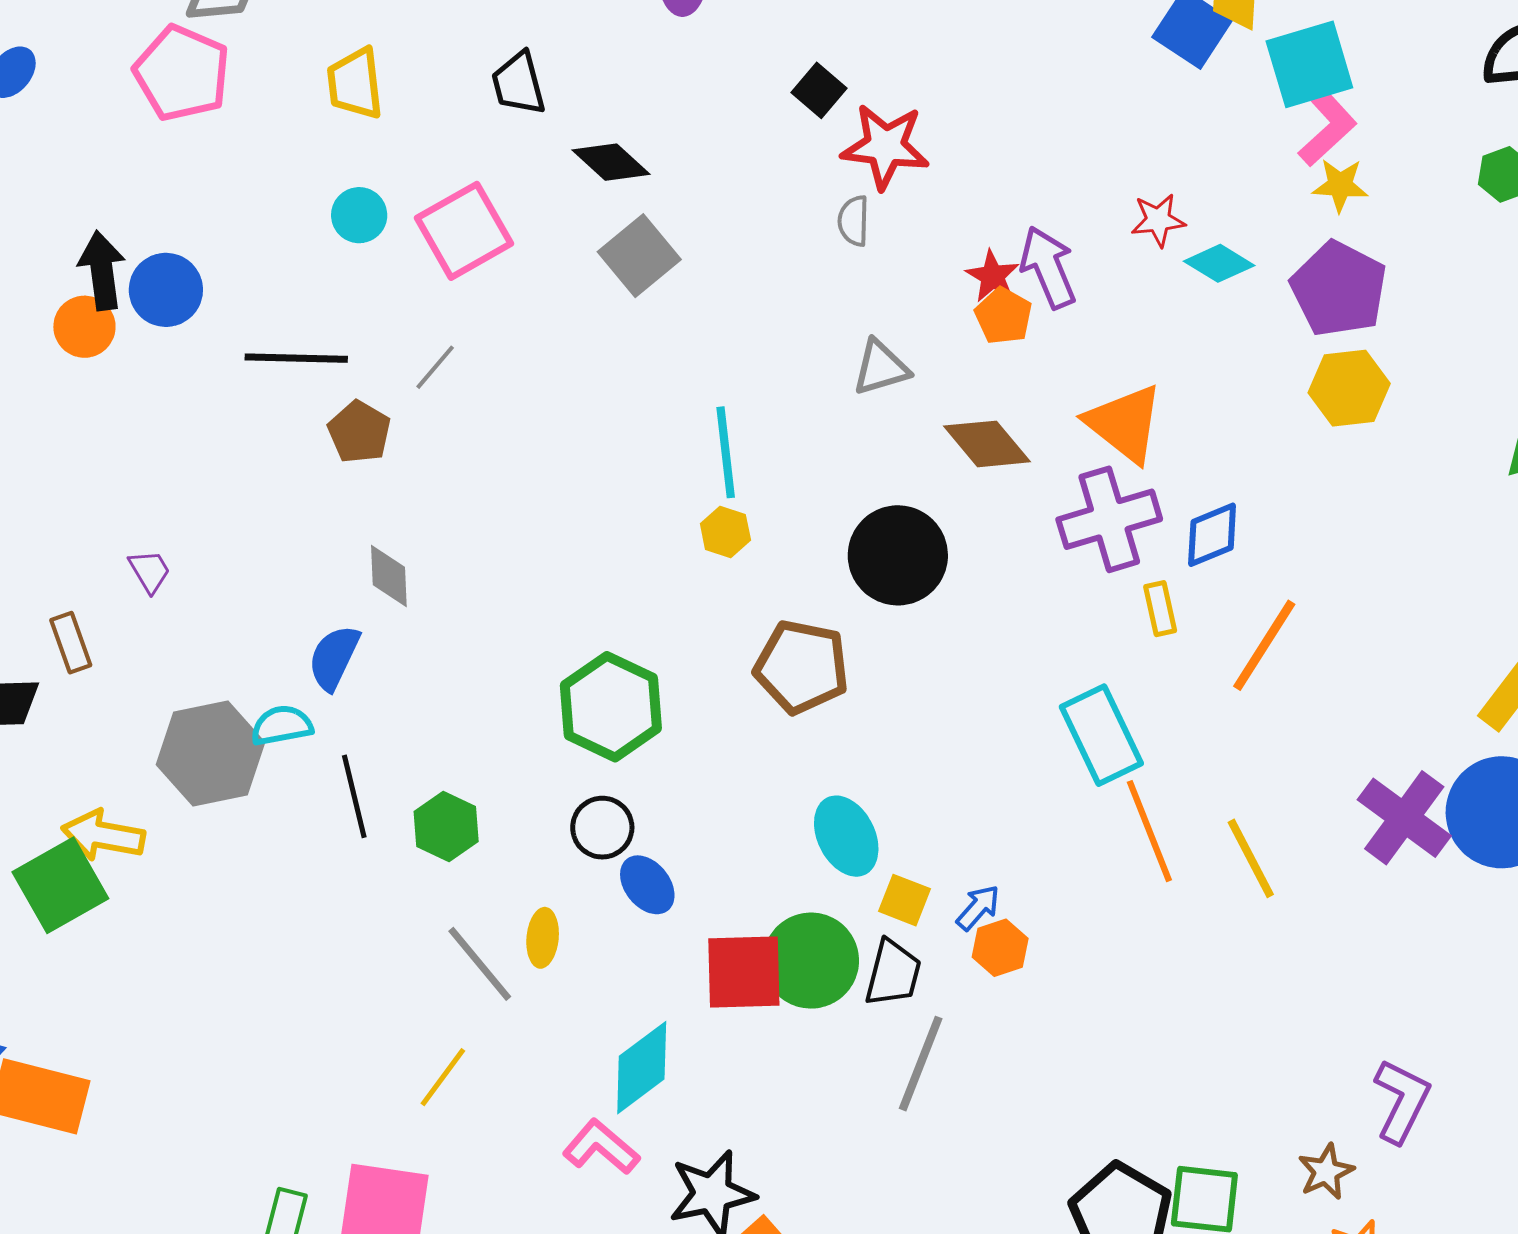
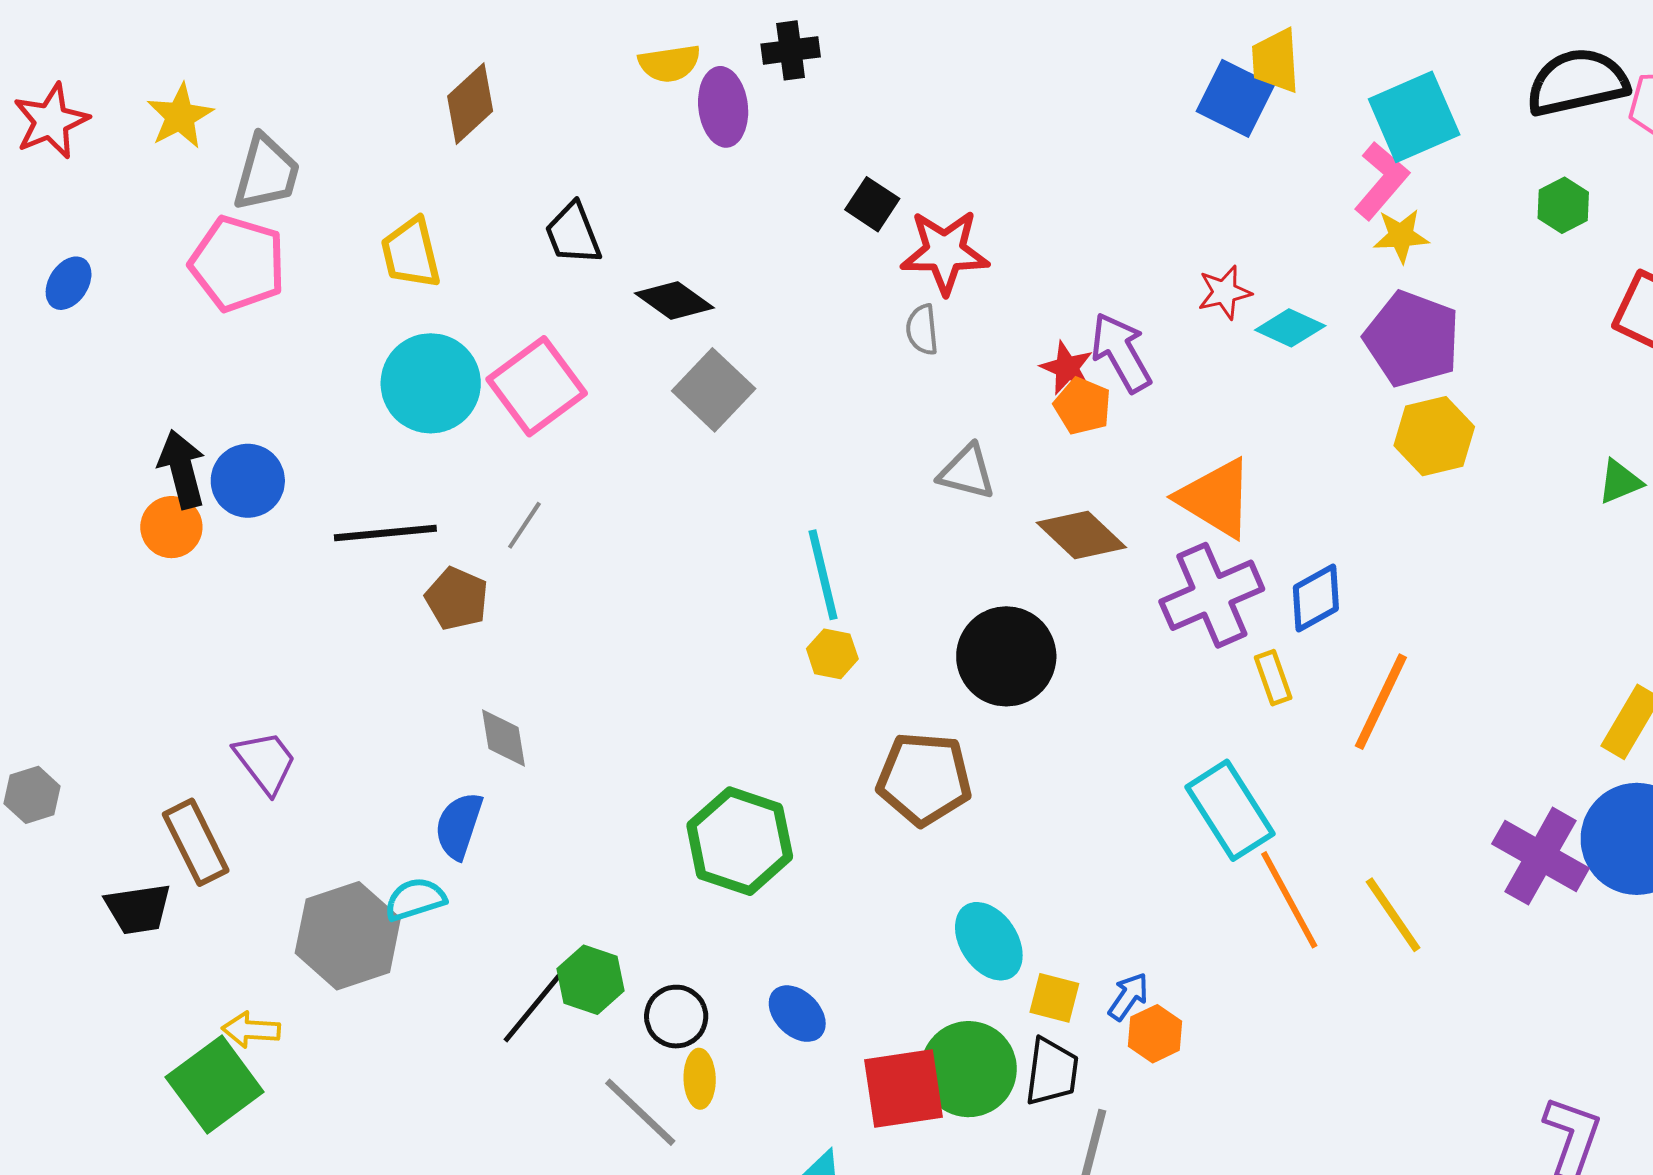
cyan square: (1309, 64) -> (1414, 117), moved
cyan circle: (359, 215) -> (431, 383), size x1.8
gray triangle: (881, 368) -> (967, 472), turned 38
purple trapezoid: (150, 571) -> (265, 762), size x1.5
brown rectangle: (71, 643) -> (196, 842), size x1.4
black line: (354, 796) -> (532, 1008), moved, turned 60
black circle: (602, 828) -> (676, 1017), moved
yellow arrow: (103, 835) -> (251, 1030), size x0.7

